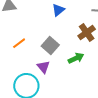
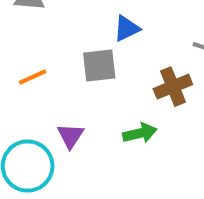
gray square: (50, 45) -> (99, 66), moved, turned 30

